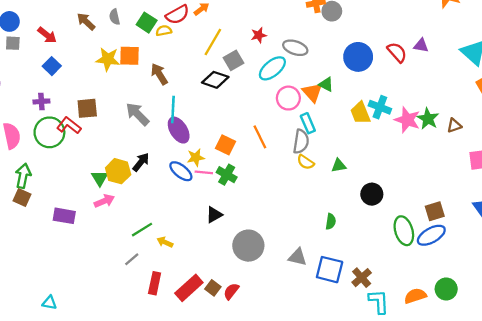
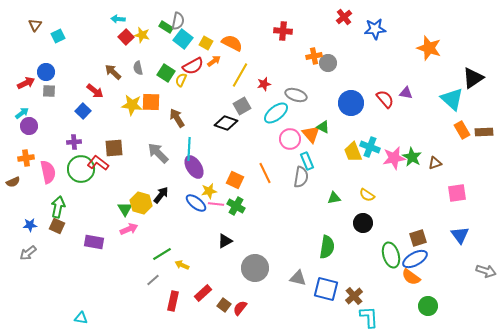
yellow semicircle: (164, 31) -> (181, 80), turned -56
red arrow: (47, 35) -> (95, 91), moved
yellow line: (213, 42) -> (240, 75), moved
pink star: (407, 120) -> (394, 158), turned -30
yellow semicircle: (306, 162) -> (367, 195), moved
green semicircle: (331, 222) -> (327, 247), size x1.6
red rectangle: (189, 288) -> (203, 293), moved, size x0.7
orange semicircle: (415, 296) -> (411, 277), moved, turned -126

